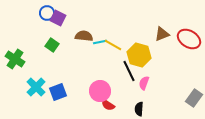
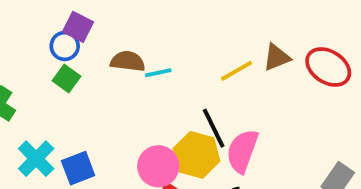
blue circle: (47, 13) -> (65, 46), moved
yellow line: (113, 45) -> (237, 71), moved, turned -60
yellow hexagon: (139, 55) -> (196, 155), moved
pink semicircle: (144, 83) -> (242, 151), size x1.6

